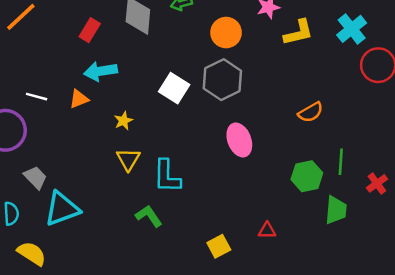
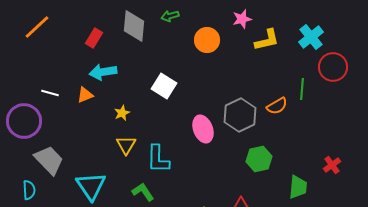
gray hexagon: (222, 80) -> (240, 115), moved
pink ellipse: (239, 140) -> (203, 129), moved
green line: (341, 162) -> (302, 89), moved
green hexagon: (307, 176) -> (259, 159), moved
gray trapezoid: (35, 177) -> (49, 160), size x1.5
cyan triangle: (62, 209) -> (91, 186), moved, turned -44

